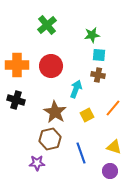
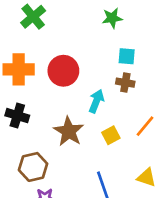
green cross: (47, 25) -> (33, 17), moved
green star: (92, 35) -> (112, 18), moved
brown hexagon: (50, 139) -> (33, 167), moved

